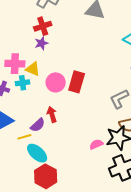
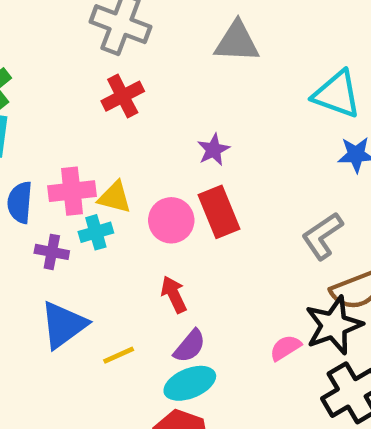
purple star: (41, 43) -> (213, 150), moved
red rectangle: (77, 82) -> (219, 212), turned -30
purple semicircle: (38, 125) -> (190, 346), moved
cyan ellipse: (37, 153) -> (190, 383), moved, turned -55

